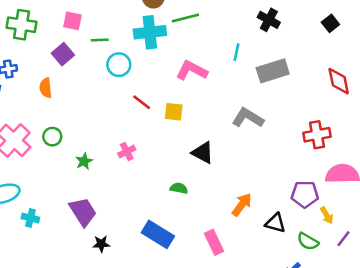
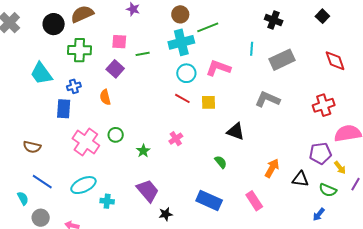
cyan circle: (119, 65) -> (186, 73), moved
green semicircle: (179, 188) -> (221, 162), turned 48

